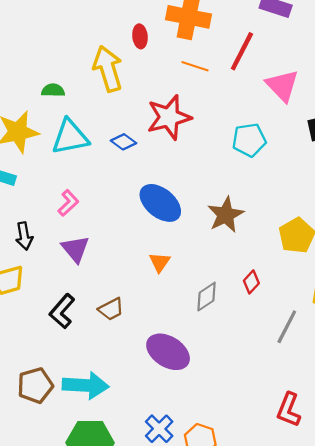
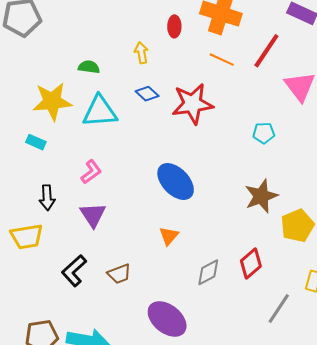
yellow arrow: (108, 69) -> (141, 53), size x0.5
cyan pentagon: (249, 140) -> (264, 133), size x0.7
blue diamond: (123, 142) -> (147, 94), moved
brown star: (226, 215) -> (261, 196), moved
red diamond: (251, 282) -> (251, 264), size x1.4

